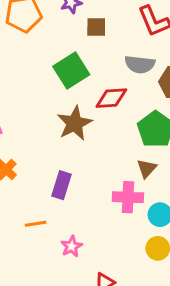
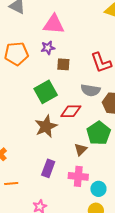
brown triangle: (147, 168) -> (81, 149), moved
purple rectangle: (61, 185) -> (48, 168), moved
orange line: (36, 224) -> (11, 184), moved

